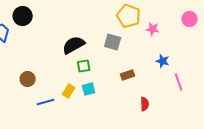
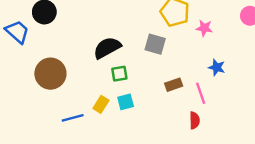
brown circle: (28, 79) -> (50, 74), moved, size x1.6
pink line: (179, 82) -> (201, 93), moved

